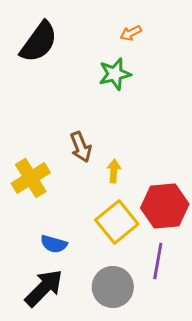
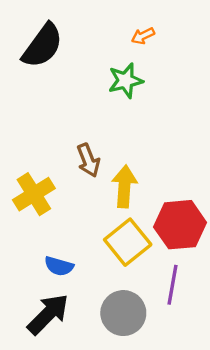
yellow arrow: (114, 171) -> (124, 186), size x1.6

